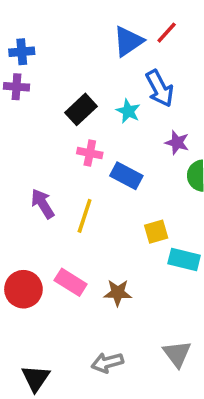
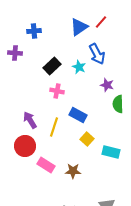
blue cross: (22, 52) -> (34, 31), moved
blue rectangle: (126, 176) -> (78, 115), moved
yellow square: (156, 232) -> (87, 139), moved, turned -32
red circle: (23, 289) -> (25, 146), moved

